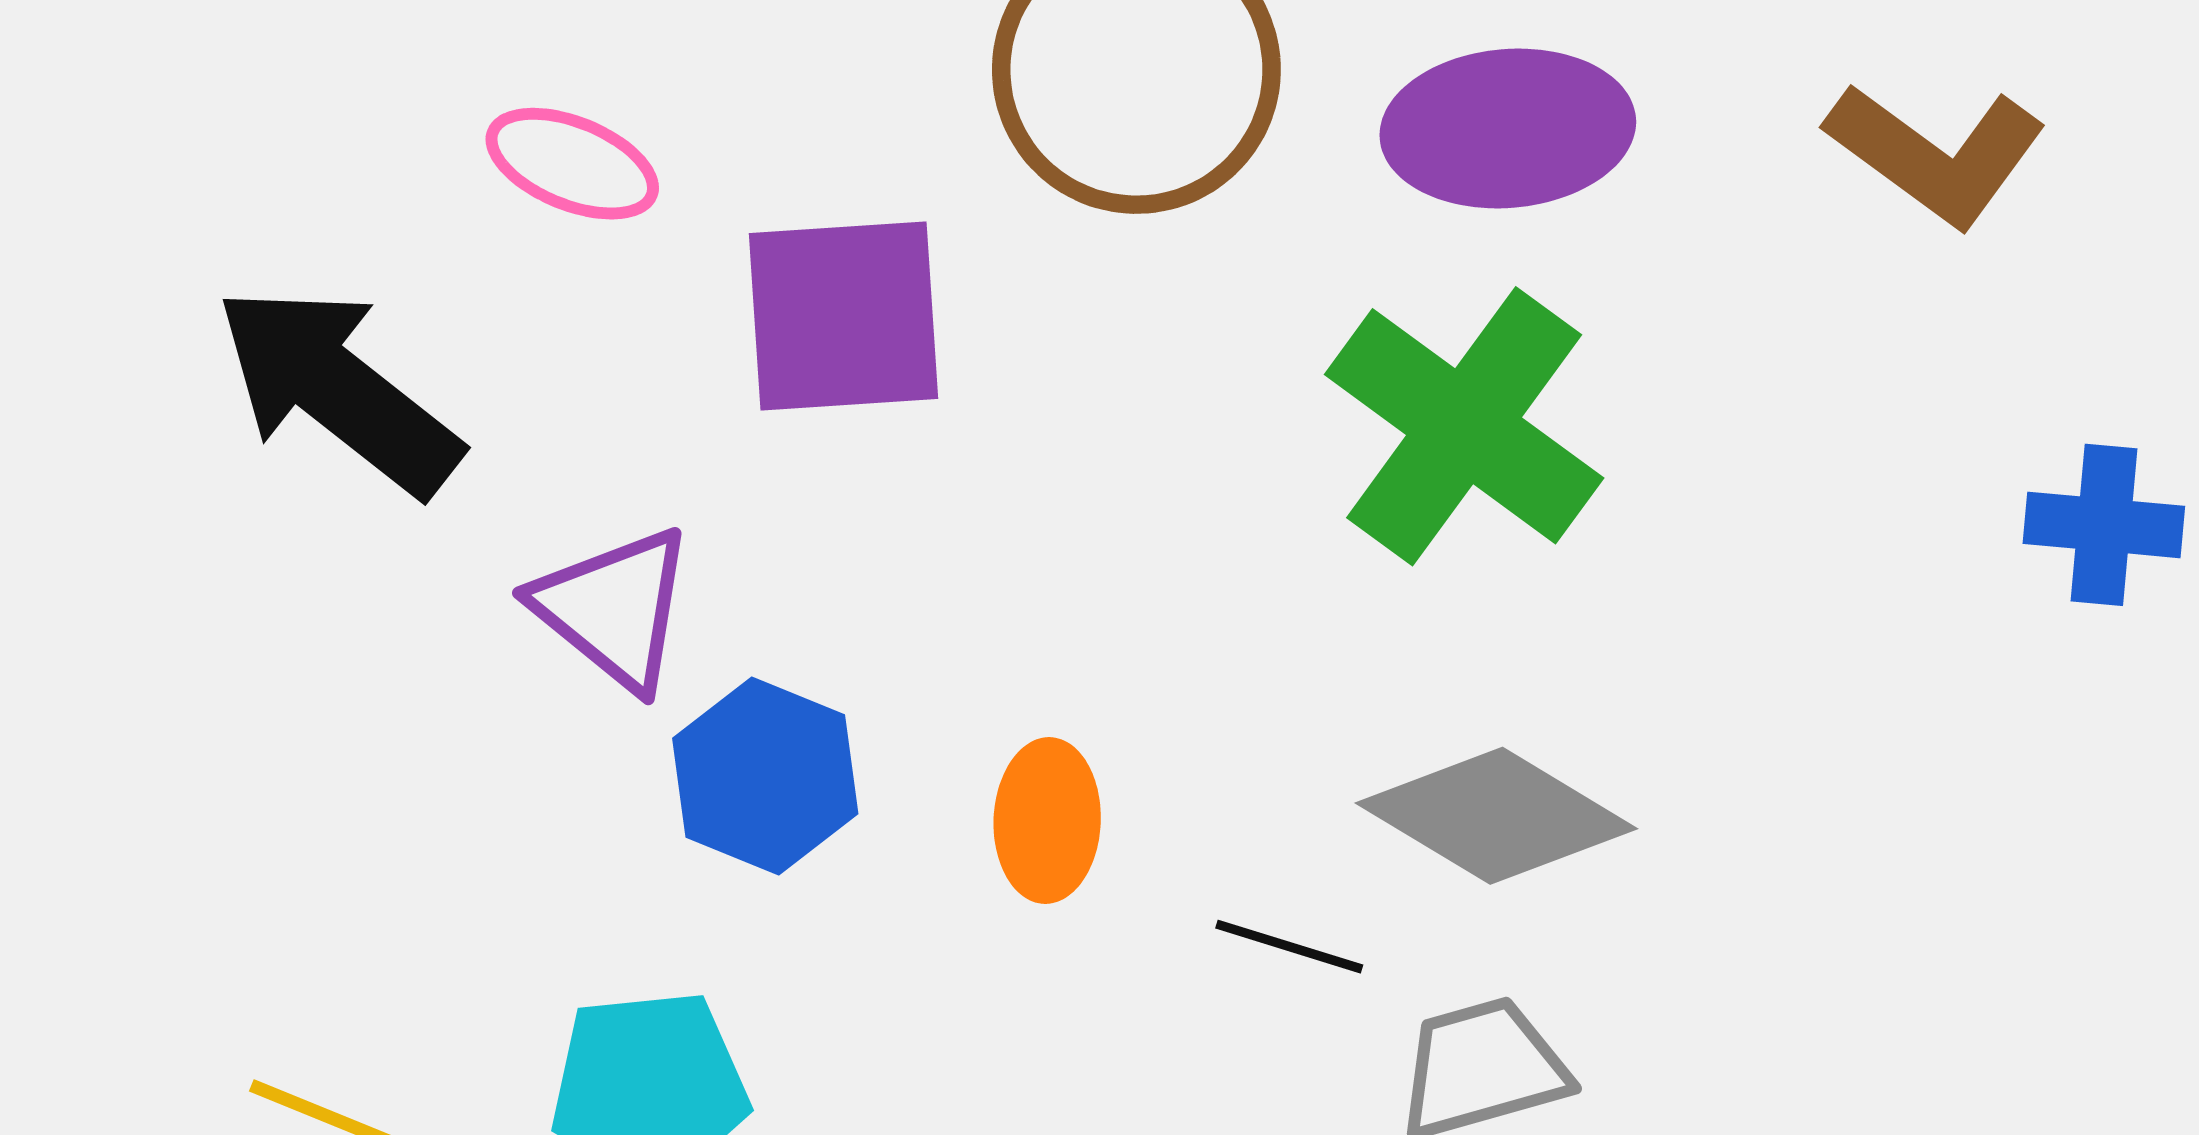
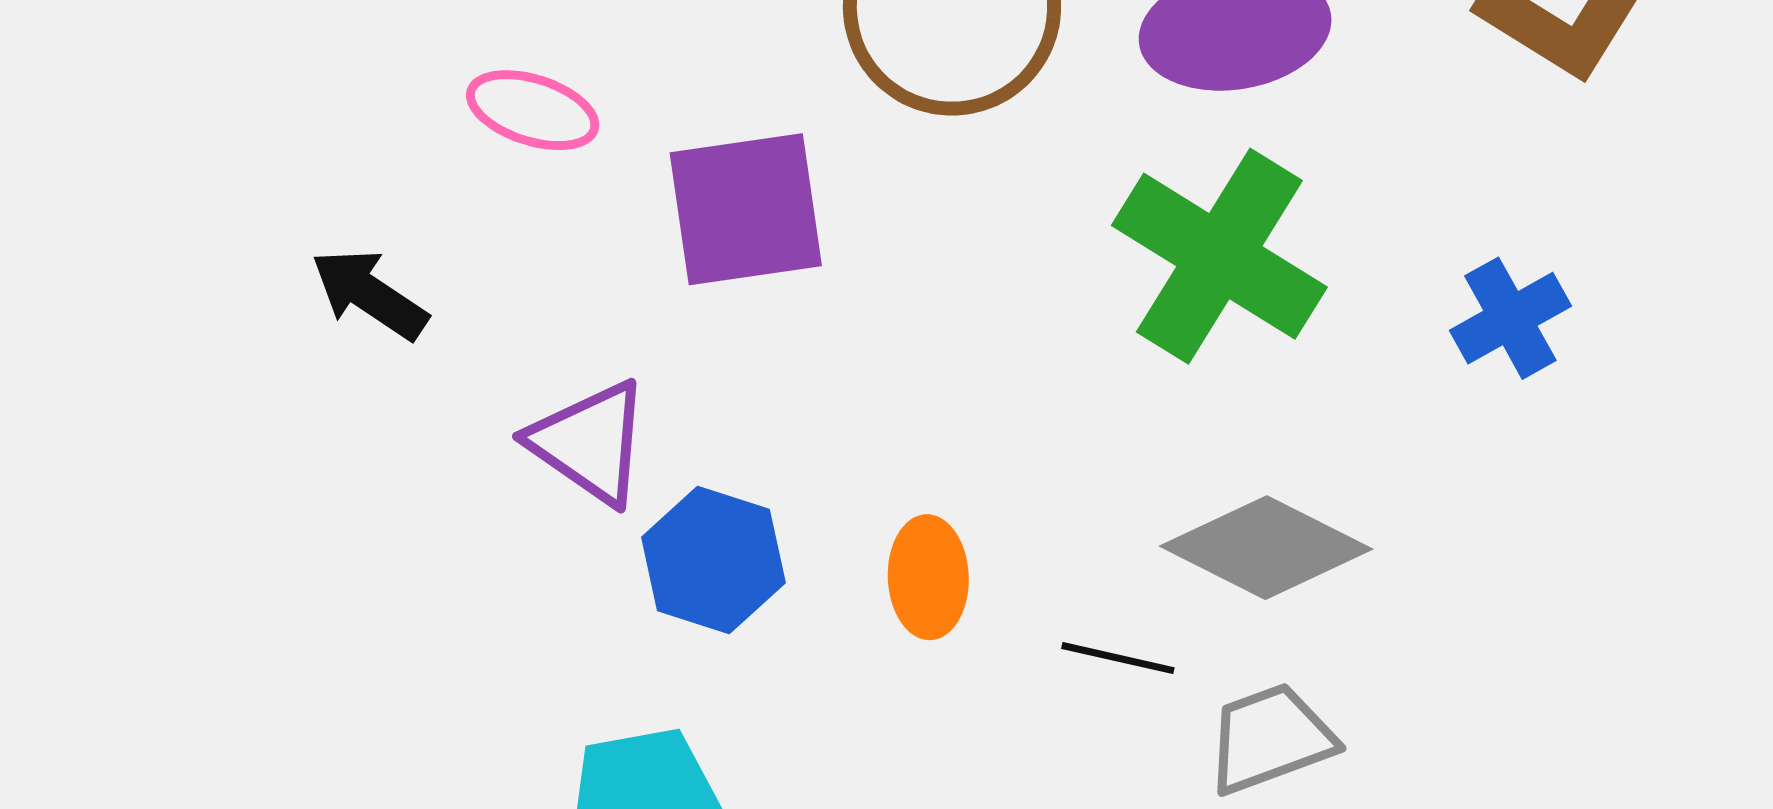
black arrow: (338, 390) -> (369, 294), size x0.6
blue cross: (2104, 525) -> (1510, 318), moved, turned -30

